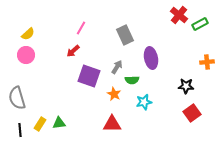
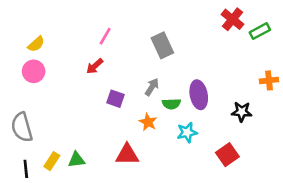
purple ellipse: (151, 58) -> (199, 95), moved
purple square: (89, 76) -> (115, 99), size x0.6
red square: (192, 113) -> (227, 155), moved
red triangle: (112, 124) -> (127, 155), moved

